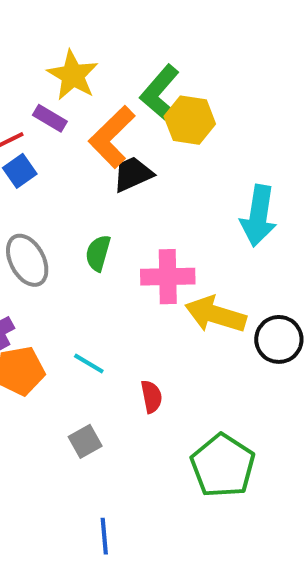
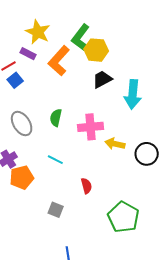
black trapezoid: (133, 174) -> (102, 79), moved
yellow arrow: (215, 314) -> (115, 144), size x0.7
cyan line: (89, 363) -> (55, 160), moved
gray square: (85, 441) -> (56, 210), turned -35

